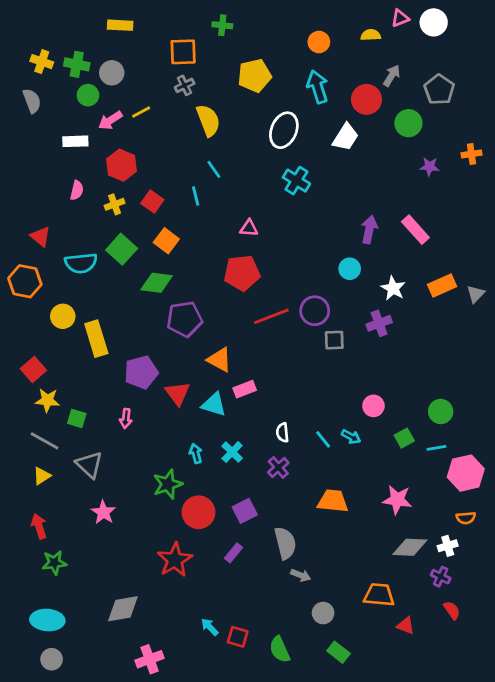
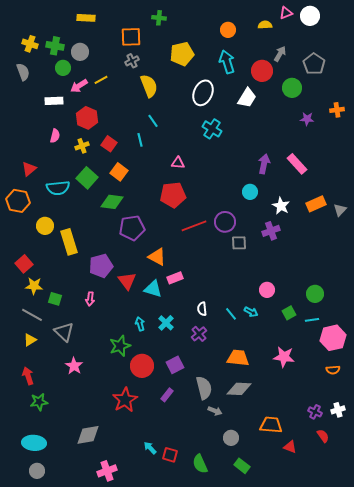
red triangle: (40, 237) -> (29, 169), turned 42
white cross: (448, 546) -> (338, 410), moved
gray diamond: (410, 547) -> (239, 389), moved

